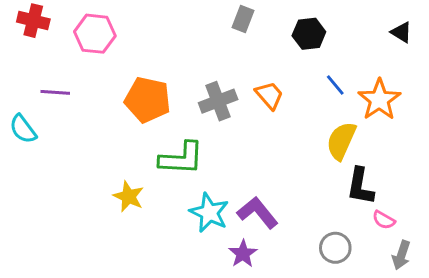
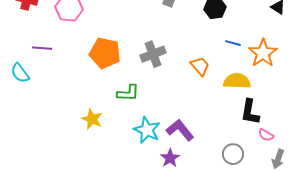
blue line: (335, 85) -> (233, 43), turned -35
orange trapezoid: (269, 95) -> (200, 66), moved
yellow semicircle: (341, 141) -> (237, 81), turned 68
green L-shape: (181, 158) -> (128, 93), size x0.7

